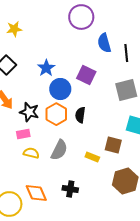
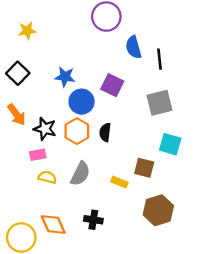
blue star: (46, 68) -> (65, 77), turned -30

